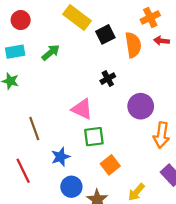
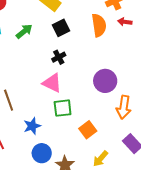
black square: (105, 34) -> (61, 28), moved
black cross: (108, 79) -> (59, 57), moved
orange square: (110, 165) -> (88, 130), moved

